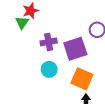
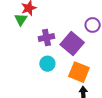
purple square: (75, 49) -> (72, 43), turned -30

